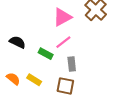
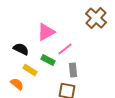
pink triangle: (62, 17) -> (46, 32), moved
yellow rectangle: (34, 80) -> (30, 70), moved

